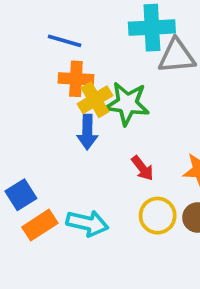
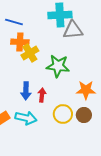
green star: (127, 104) -> (58, 66), moved
blue arrow: (87, 132) -> (26, 91), moved
red arrow: (142, 168) -> (42, 95), moved, turned -136

